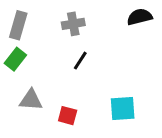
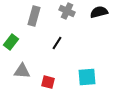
gray cross: (73, 24) -> (67, 11), moved, turned 35
gray rectangle: (18, 25) -> (34, 16), moved

